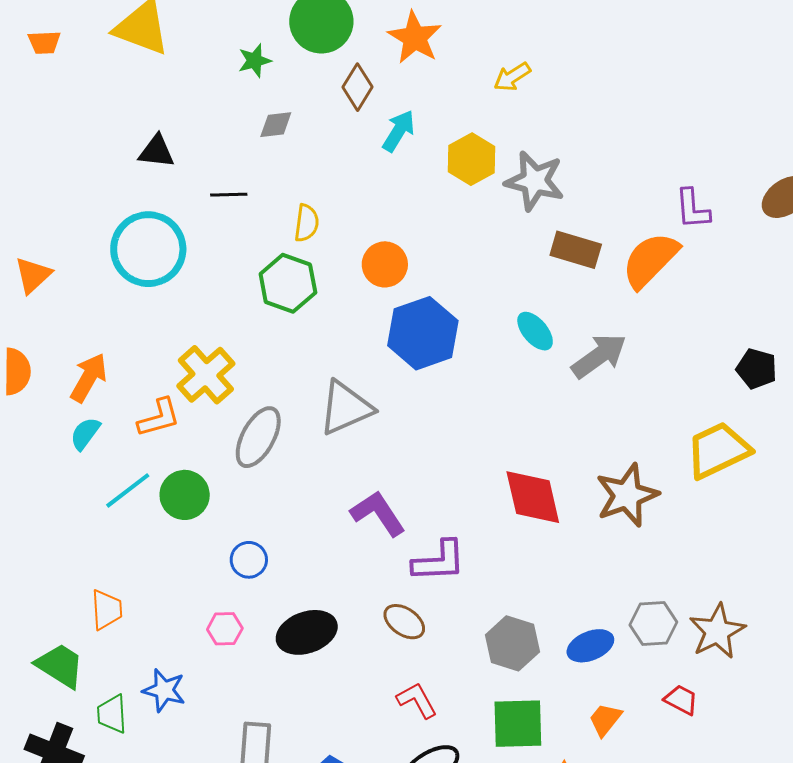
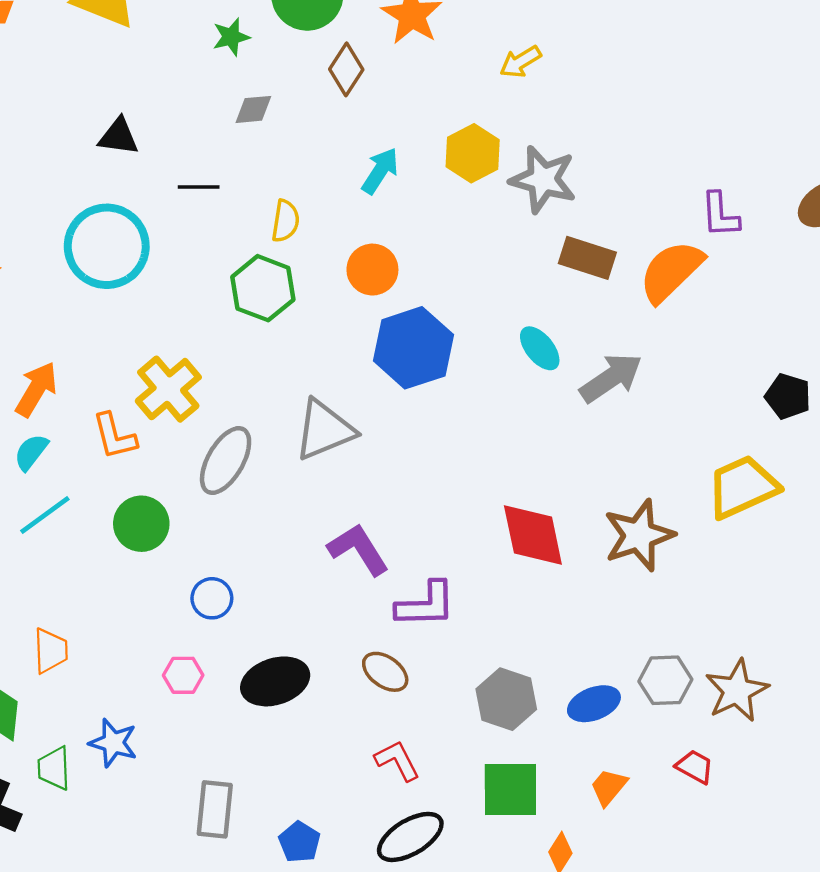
cyan arrow: (399, 131) -> (380, 171), moved
orange L-shape: (159, 418) -> (114, 436), turned 90
cyan line: (128, 490) -> (45, 515), moved

